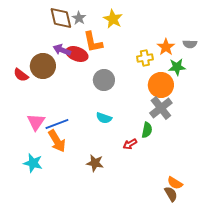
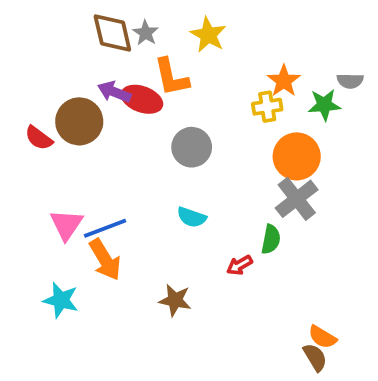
orange star: (166, 47) -> (284, 81), moved
green star: (177, 67) -> (324, 105), moved

